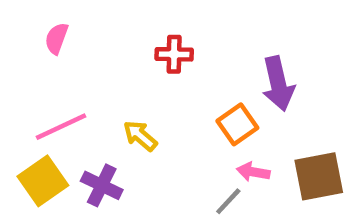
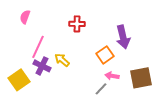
pink line: (61, 127) -> (38, 47), moved, turned -40
purple cross: (102, 185) -> (42, 66), moved

